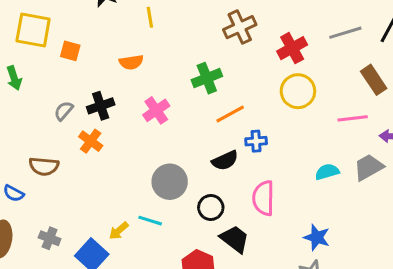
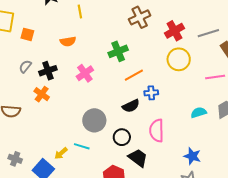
gray line: (345, 33) -> (208, 33), moved
gray semicircle: (64, 111) -> (25, 66), moved

